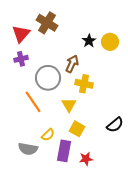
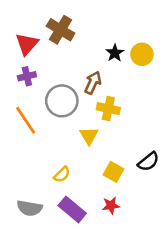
orange line: (33, 102) -> (26, 120), moved
yellow square: (77, 129) -> (114, 172), moved
gray semicircle: (28, 149) -> (30, 208), moved
purple rectangle: (64, 151) -> (72, 209), moved, turned -60

